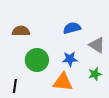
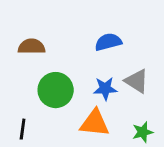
gray triangle: (97, 45) -> (137, 81), moved
green star: (95, 74) -> (143, 132), moved

